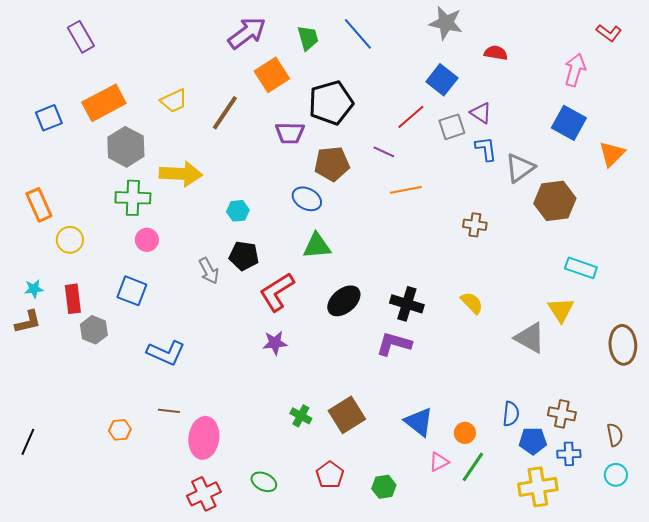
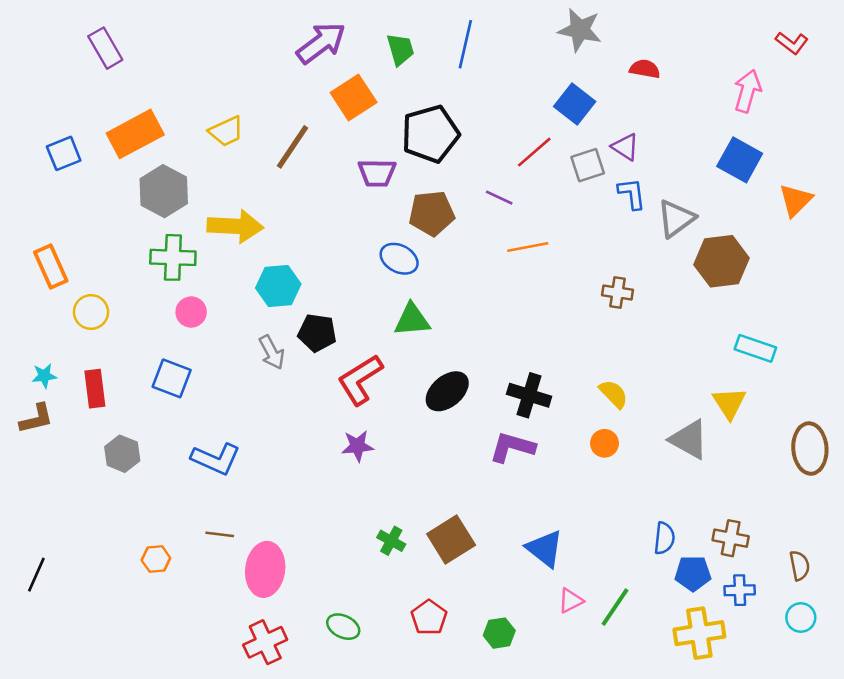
blue line: (358, 34) -> (465, 44), turned 54
cyan hexagon: (238, 211) -> (278, 286), moved, size x1.5
gray hexagon: (94, 330) -> (122, 454), moved
orange circle: (465, 433) -> (604, 443), moved

